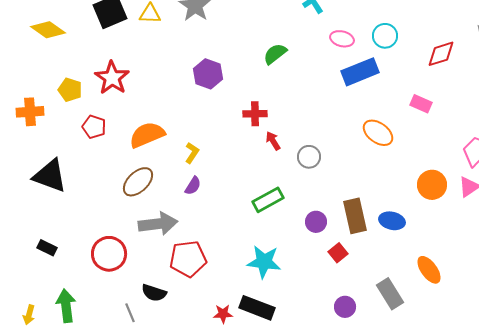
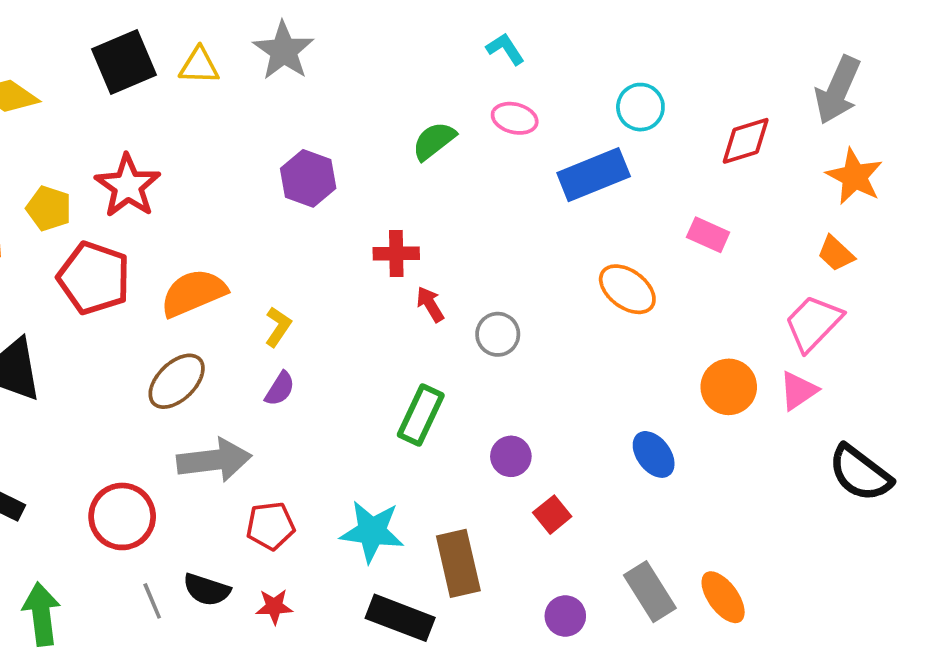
pink ellipse: (342, 39) -> (515, 118), moved
red pentagon: (94, 127) -> (94, 278), size x1.6
green rectangle: (268, 200) -> (421, 415), turned -36
brown rectangle: (355, 216) -> (458, 563), moved
blue ellipse: (392, 221) -> (654, 454), turned 40
red pentagon: (188, 259) -> (270, 526), size x0.7
cyan star: (264, 262) -> (372, 531), moved
orange ellipse: (429, 270) -> (723, 597), moved
gray line: (130, 313) -> (152, 601), moved
red star: (223, 314) -> (274, 607), moved

